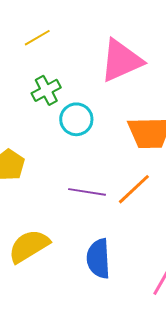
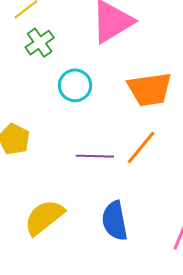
green cross: (46, 90) -> (40, 43), moved

